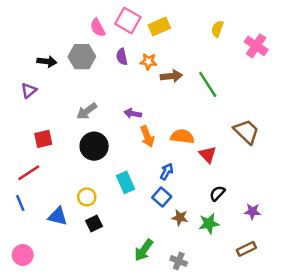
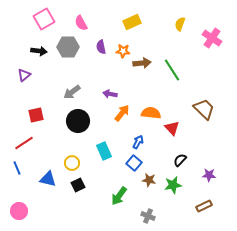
pink square: (128, 20) -> (44, 19), moved, turned 30
orange arrow: (147, 136) -> (122, 113), turned -120
green arrow: (144, 250) -> (119, 196), moved

